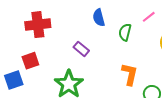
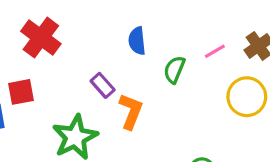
red cross: (38, 25) -> (41, 38), turned 35
orange L-shape: (130, 74) -> (131, 111), moved

